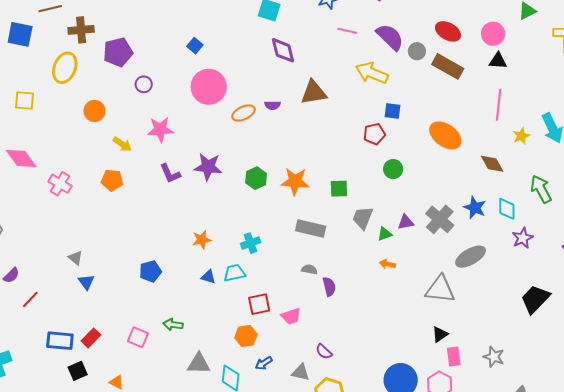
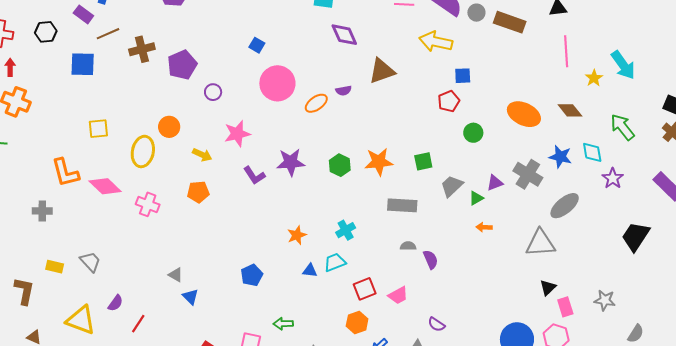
yellow ellipse: (65, 68) -> (143, 152), moved
orange ellipse: (445, 135) -> (524, 114), moved
gray trapezoid: (363, 218) -> (452, 186), turned 35

